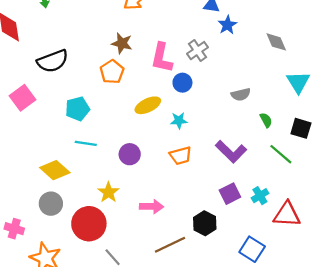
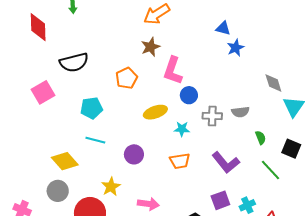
gray diamond: (276, 42) -> (273, 83), moved
brown star: (122, 43) -> (151, 47), moved, turned 30
gray cross: (197, 51) -> (212, 116), moved, turned 30

